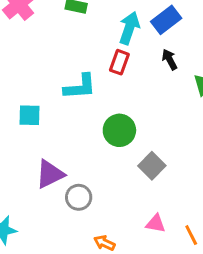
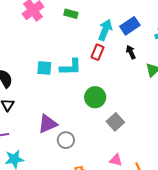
cyan square: (30, 115) -> (44, 68), moved

